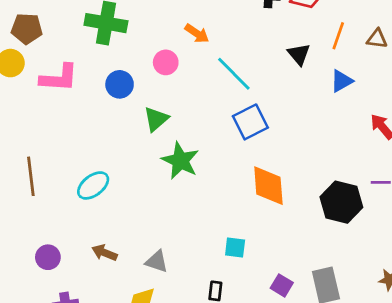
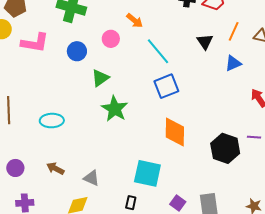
cyan ellipse: (93, 185) -> (52, 121), turned 30
cyan square: (235, 248) -> (147, 173), size x1.8

